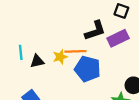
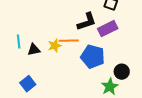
blue pentagon: (87, 69) -> (93, 57), moved

